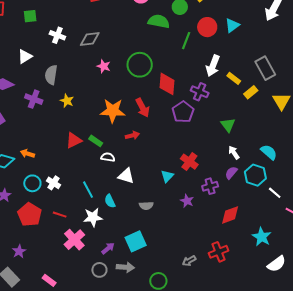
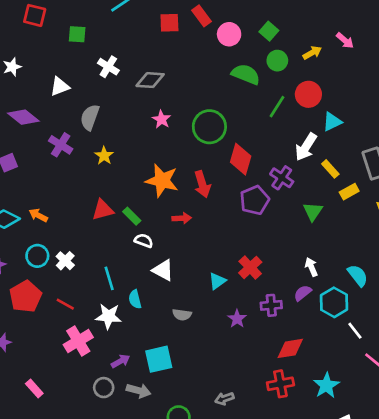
cyan triangle: (232, 25) -> (332, 122), moved
green triangle: (228, 125) -> (313, 212), moved
red cross: (219, 252) -> (280, 384), moved

